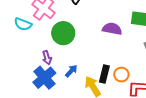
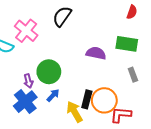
green circle: (63, 33) -> (49, 72), moved
orange circle: (121, 75) -> (104, 100), size x1.6

